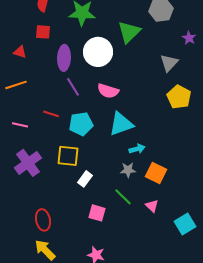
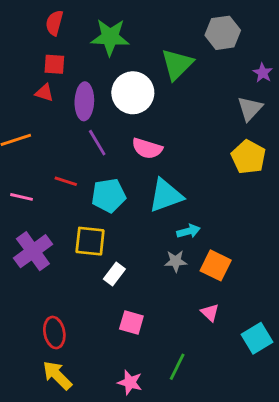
red triangle: (20, 52) -> (44, 93), moved
gray triangle: (169, 63) -> (250, 108), moved
green line: (123, 197) -> (177, 367), moved, turned 72

